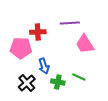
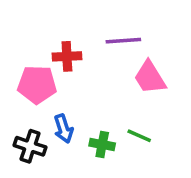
blue arrow: (44, 66) -> (63, 129), moved
black cross: (27, 83) -> (30, 146), moved, turned -30

